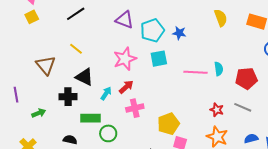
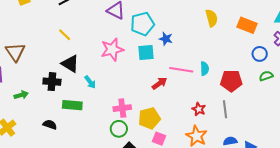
blue star: (179, 33) -> (166, 39), moved
brown triangle: (46, 65) -> (15, 52), moved
red arrow: (126, 87) -> (160, 83), moved
cyan arrow: (106, 93) -> (90, 82), turned 104
gray line: (243, 107) -> (225, 109), turned 54
pink cross: (135, 108) -> (122, 108), moved
green circle: (108, 133) -> (119, 129), moved

